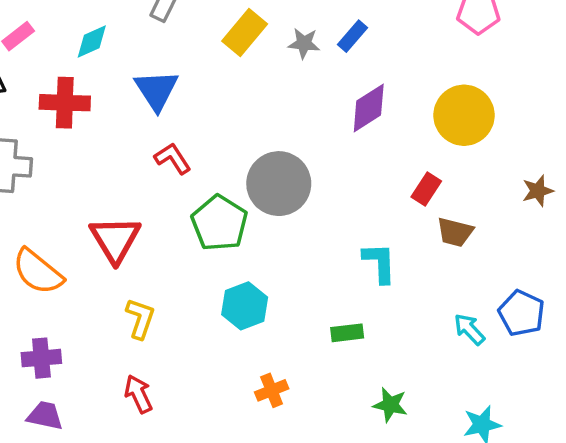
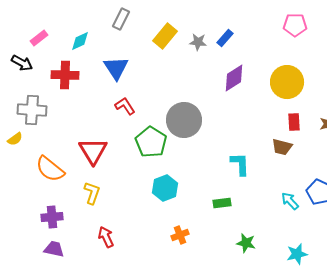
red rectangle: (426, 189) -> (294, 122), moved, turned -36
yellow L-shape: (140, 318) -> (92, 193), moved

